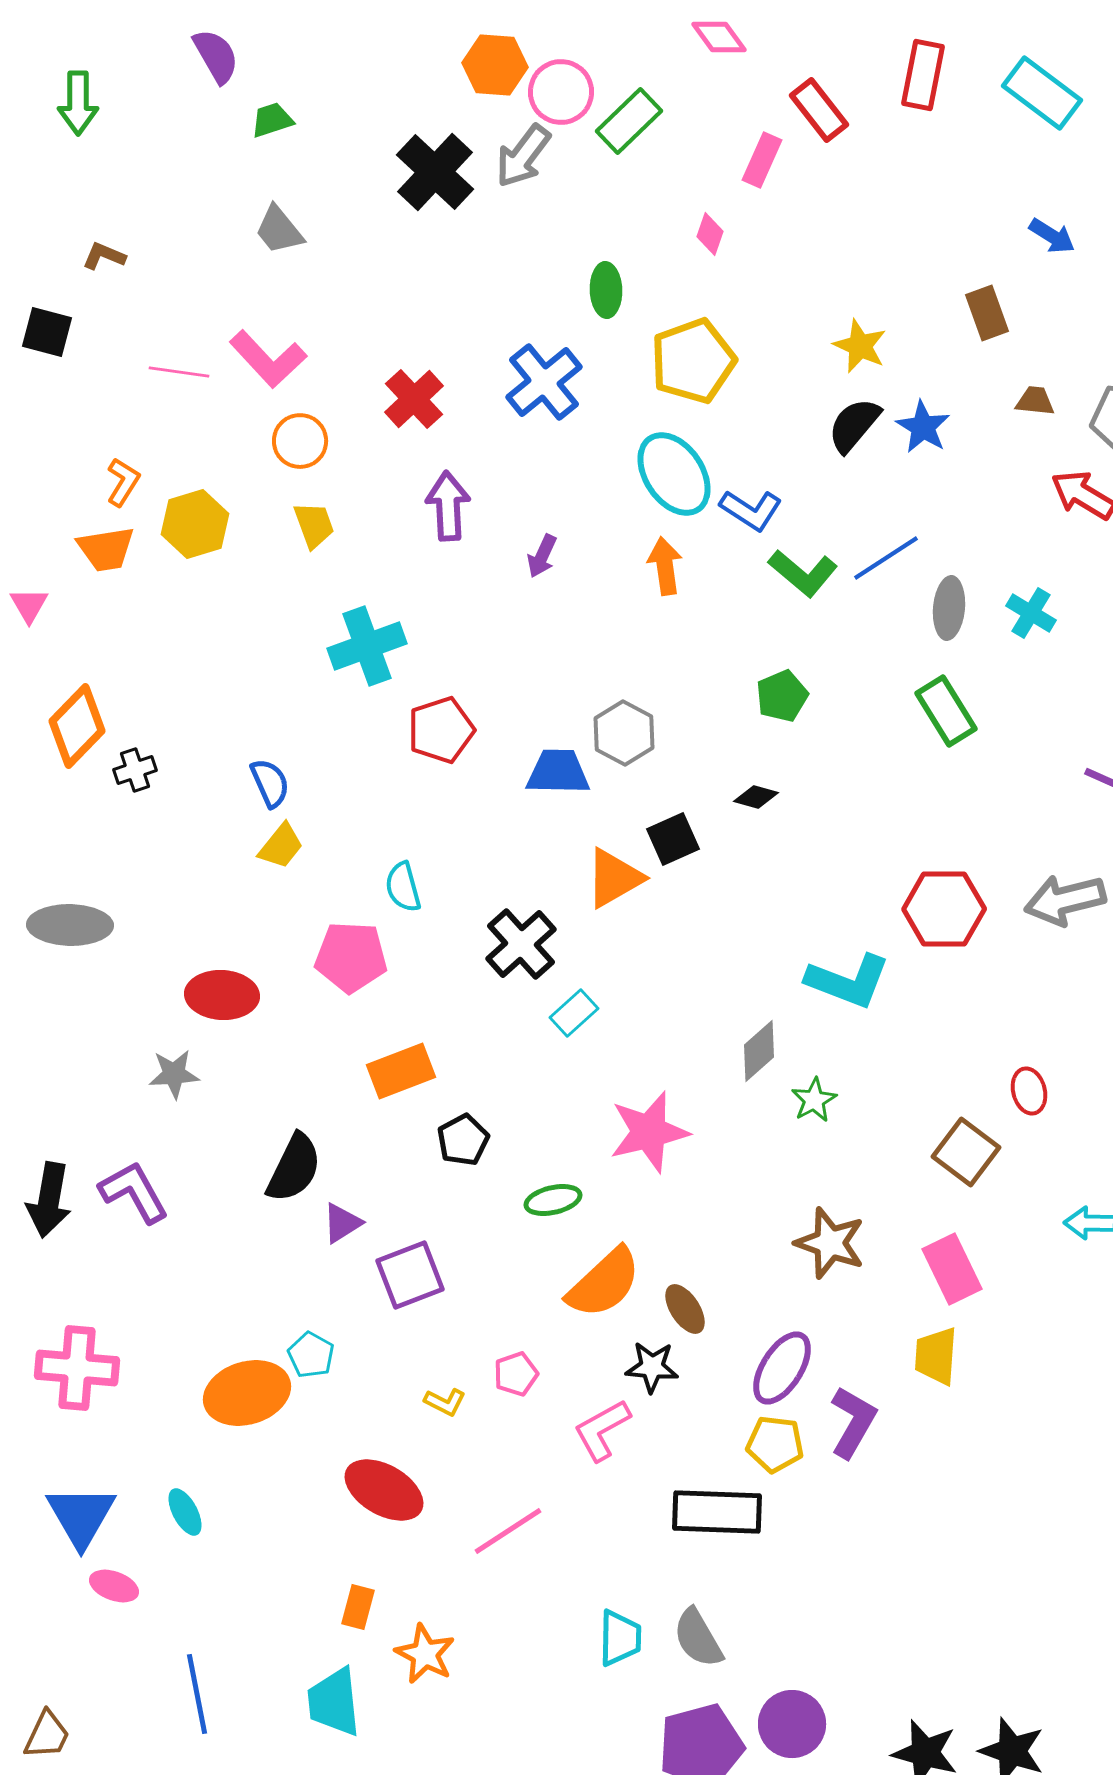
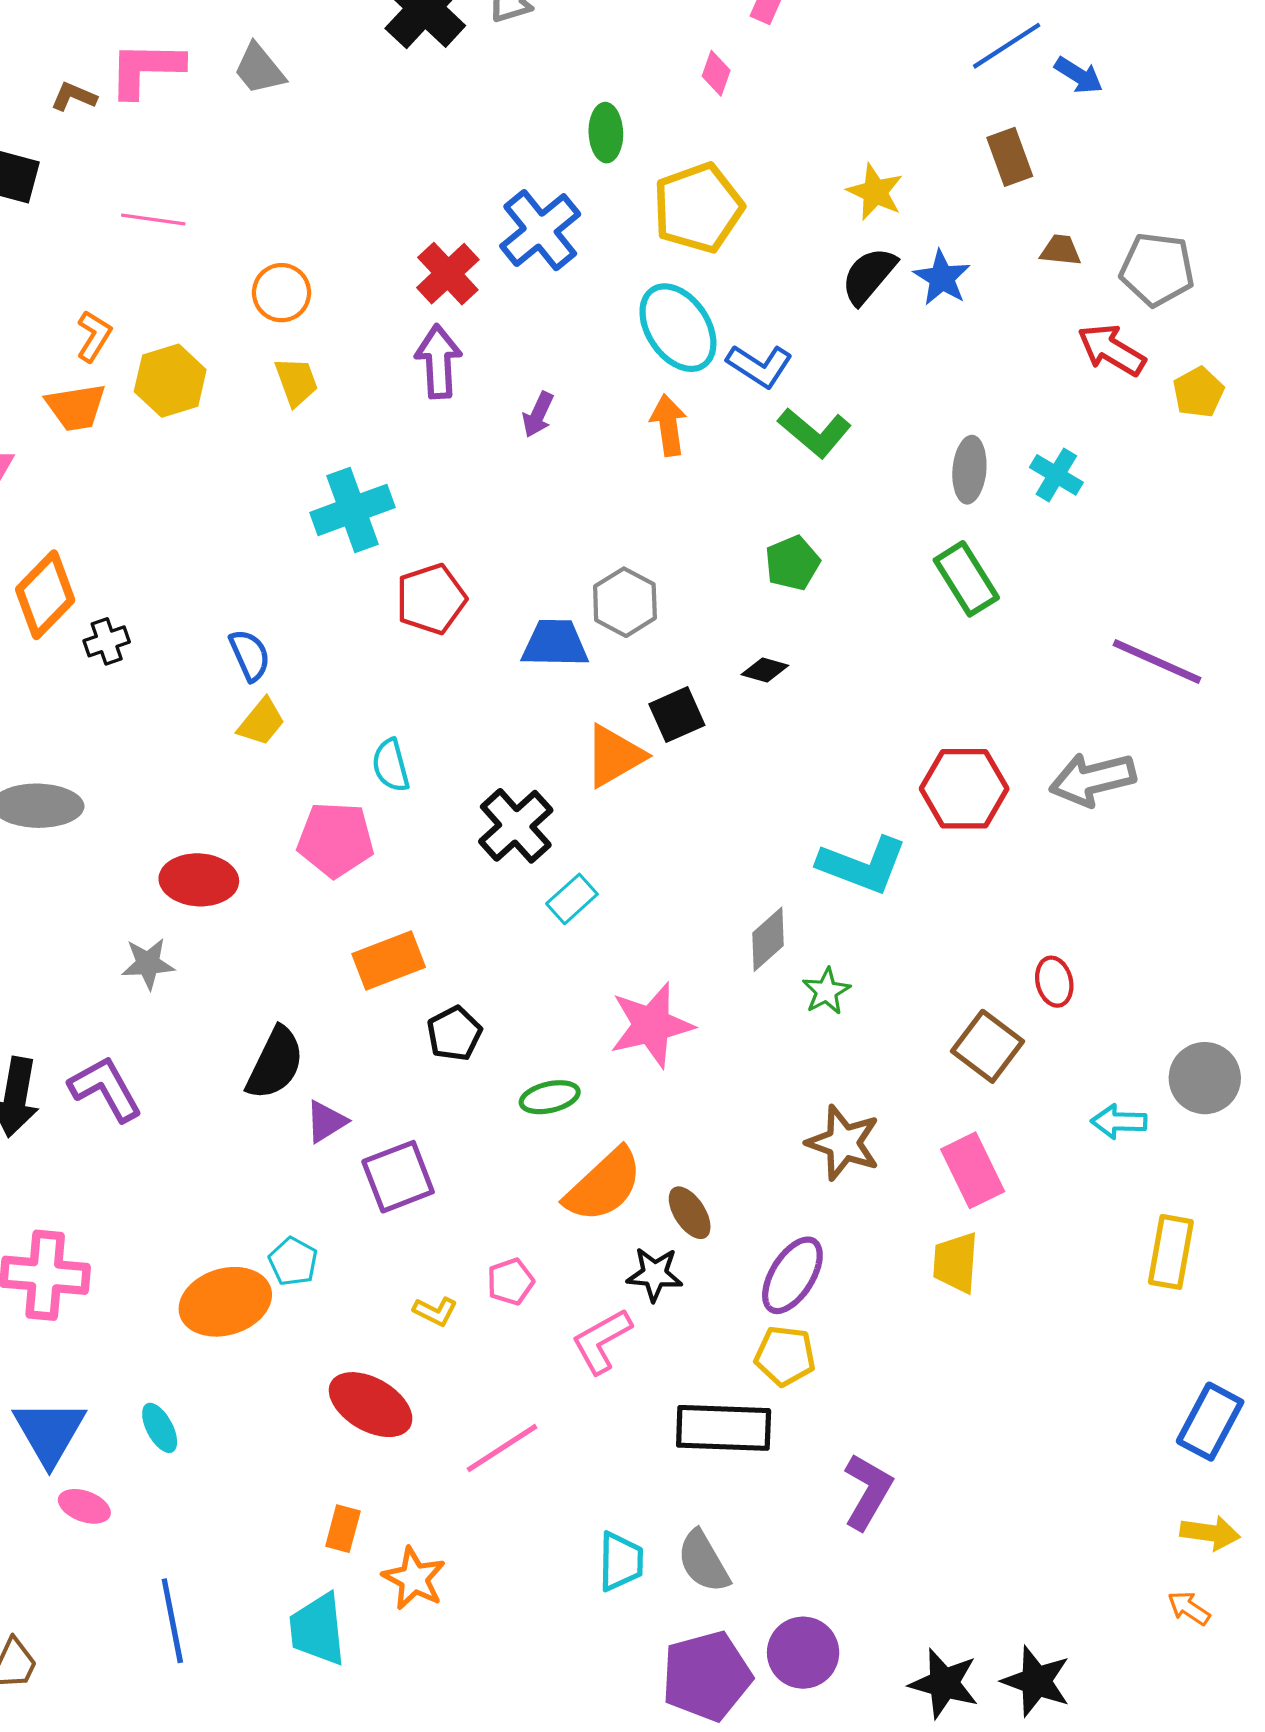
pink L-shape: (268, 359) -> (146, 69), moved, turned 134
red cross: (414, 399) -> (448, 274), moved
blue line: (886, 558) -> (1007, 46), moved
purple L-shape: (853, 1422) -> (868, 1492), moved

